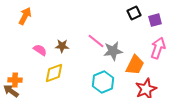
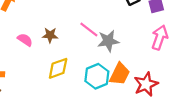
orange trapezoid: (135, 65) -> (120, 74), moved
yellow diamond: (54, 73) -> (58, 68), moved

